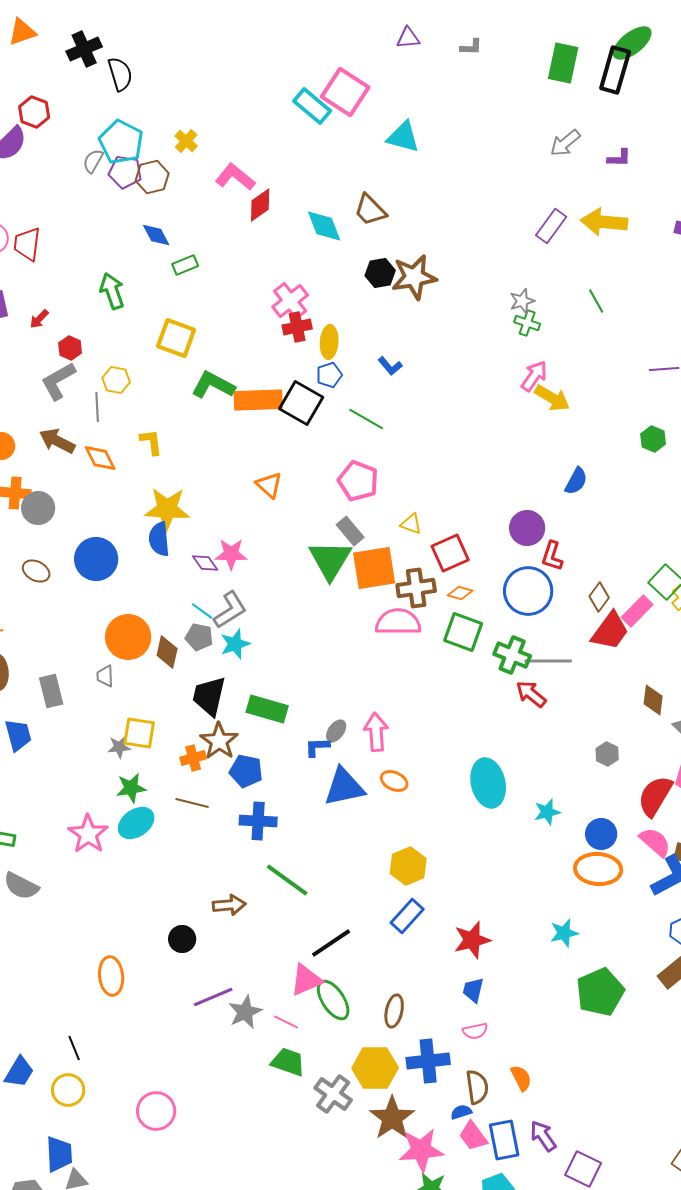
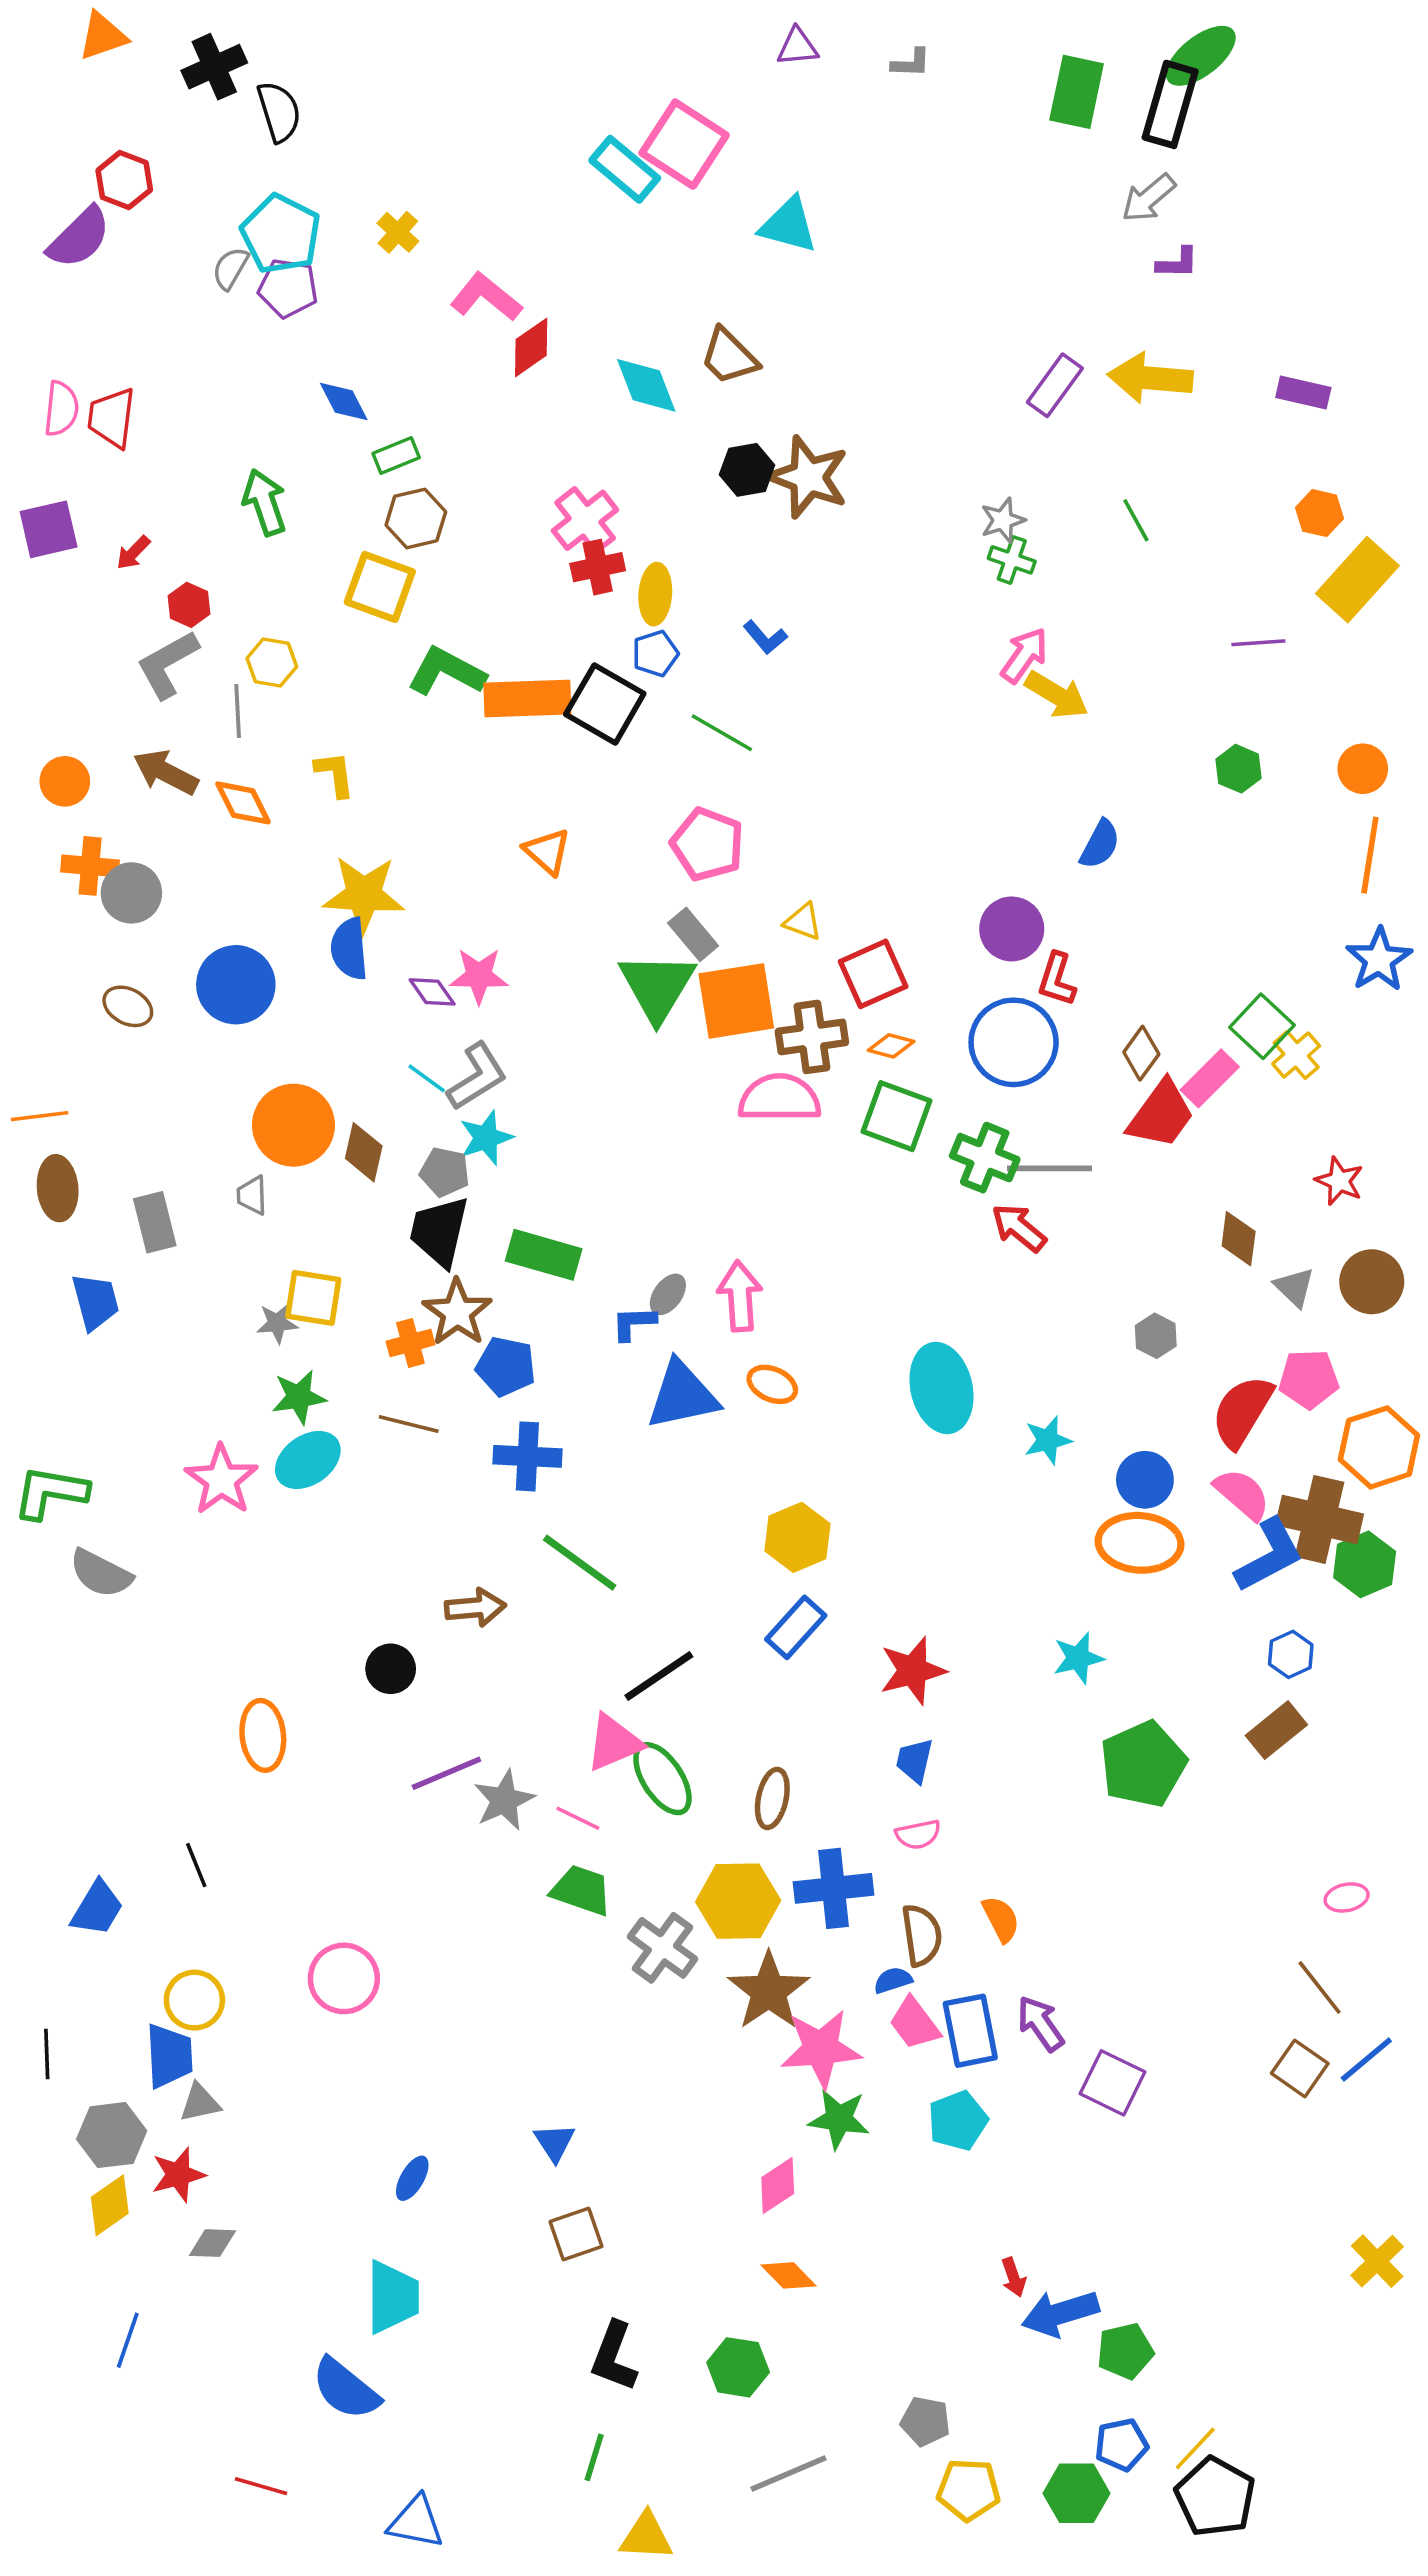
gray arrow: (565, 143) -> (1149, 198), moved
brown hexagon: (152, 177) -> (416, 518), moved
brown star: (414, 277) -> (808, 477), turned 30
gray pentagon: (199, 637) -> (445, 1172), moved
yellow circle: (68, 1090) -> (194, 2000), moved

